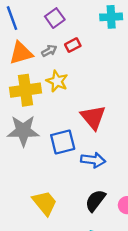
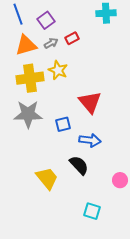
purple square: (55, 18) -> (46, 20), moved
blue square: (63, 142) -> (63, 124), size x0.7
black semicircle: (95, 201) -> (79, 165), moved, turned 100

